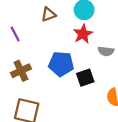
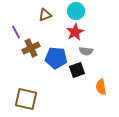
gray semicircle: (106, 51) -> (86, 51), moved
brown cross: (21, 71) -> (31, 48), moved

